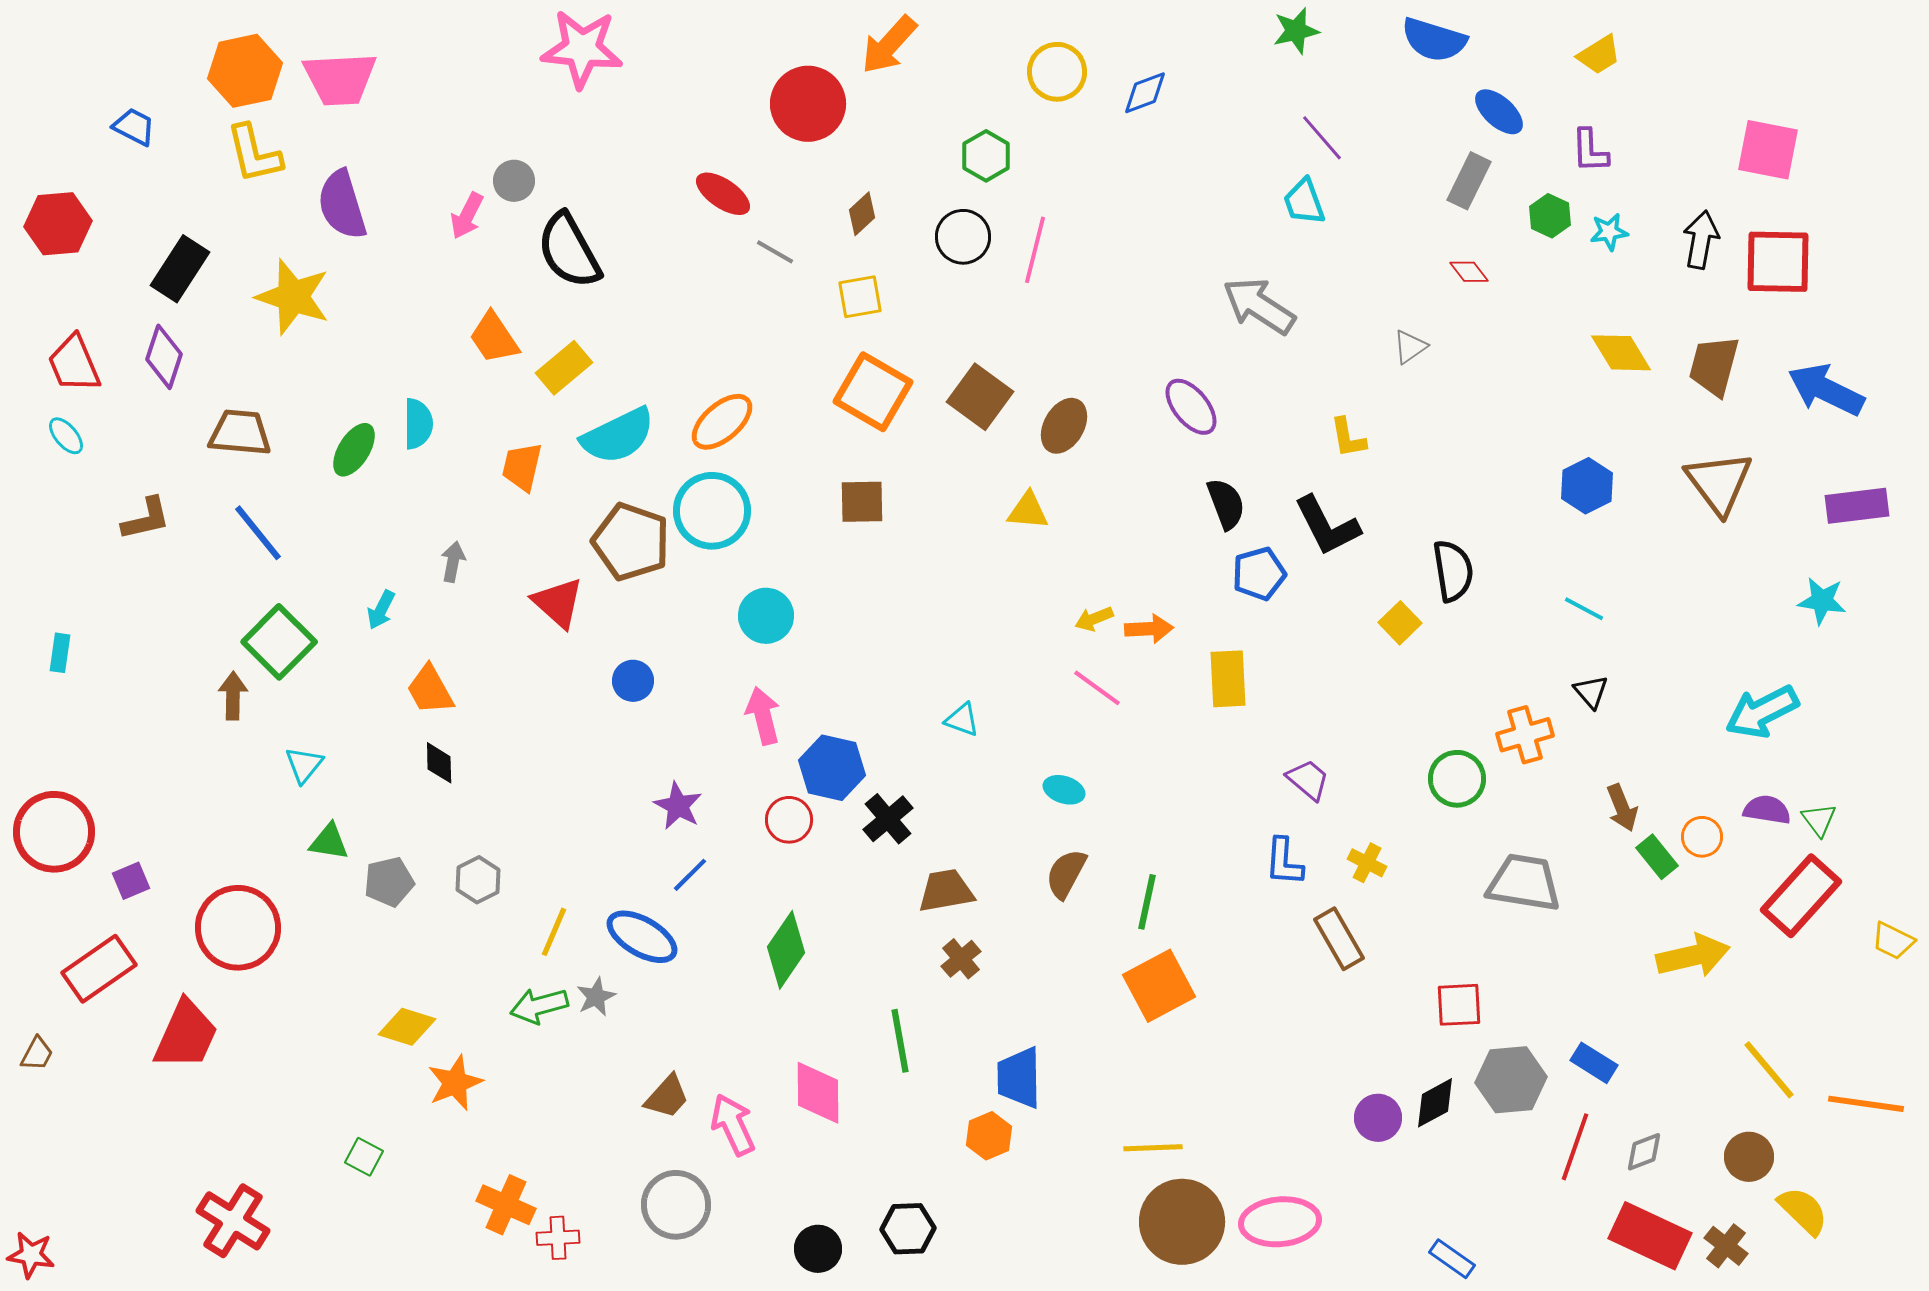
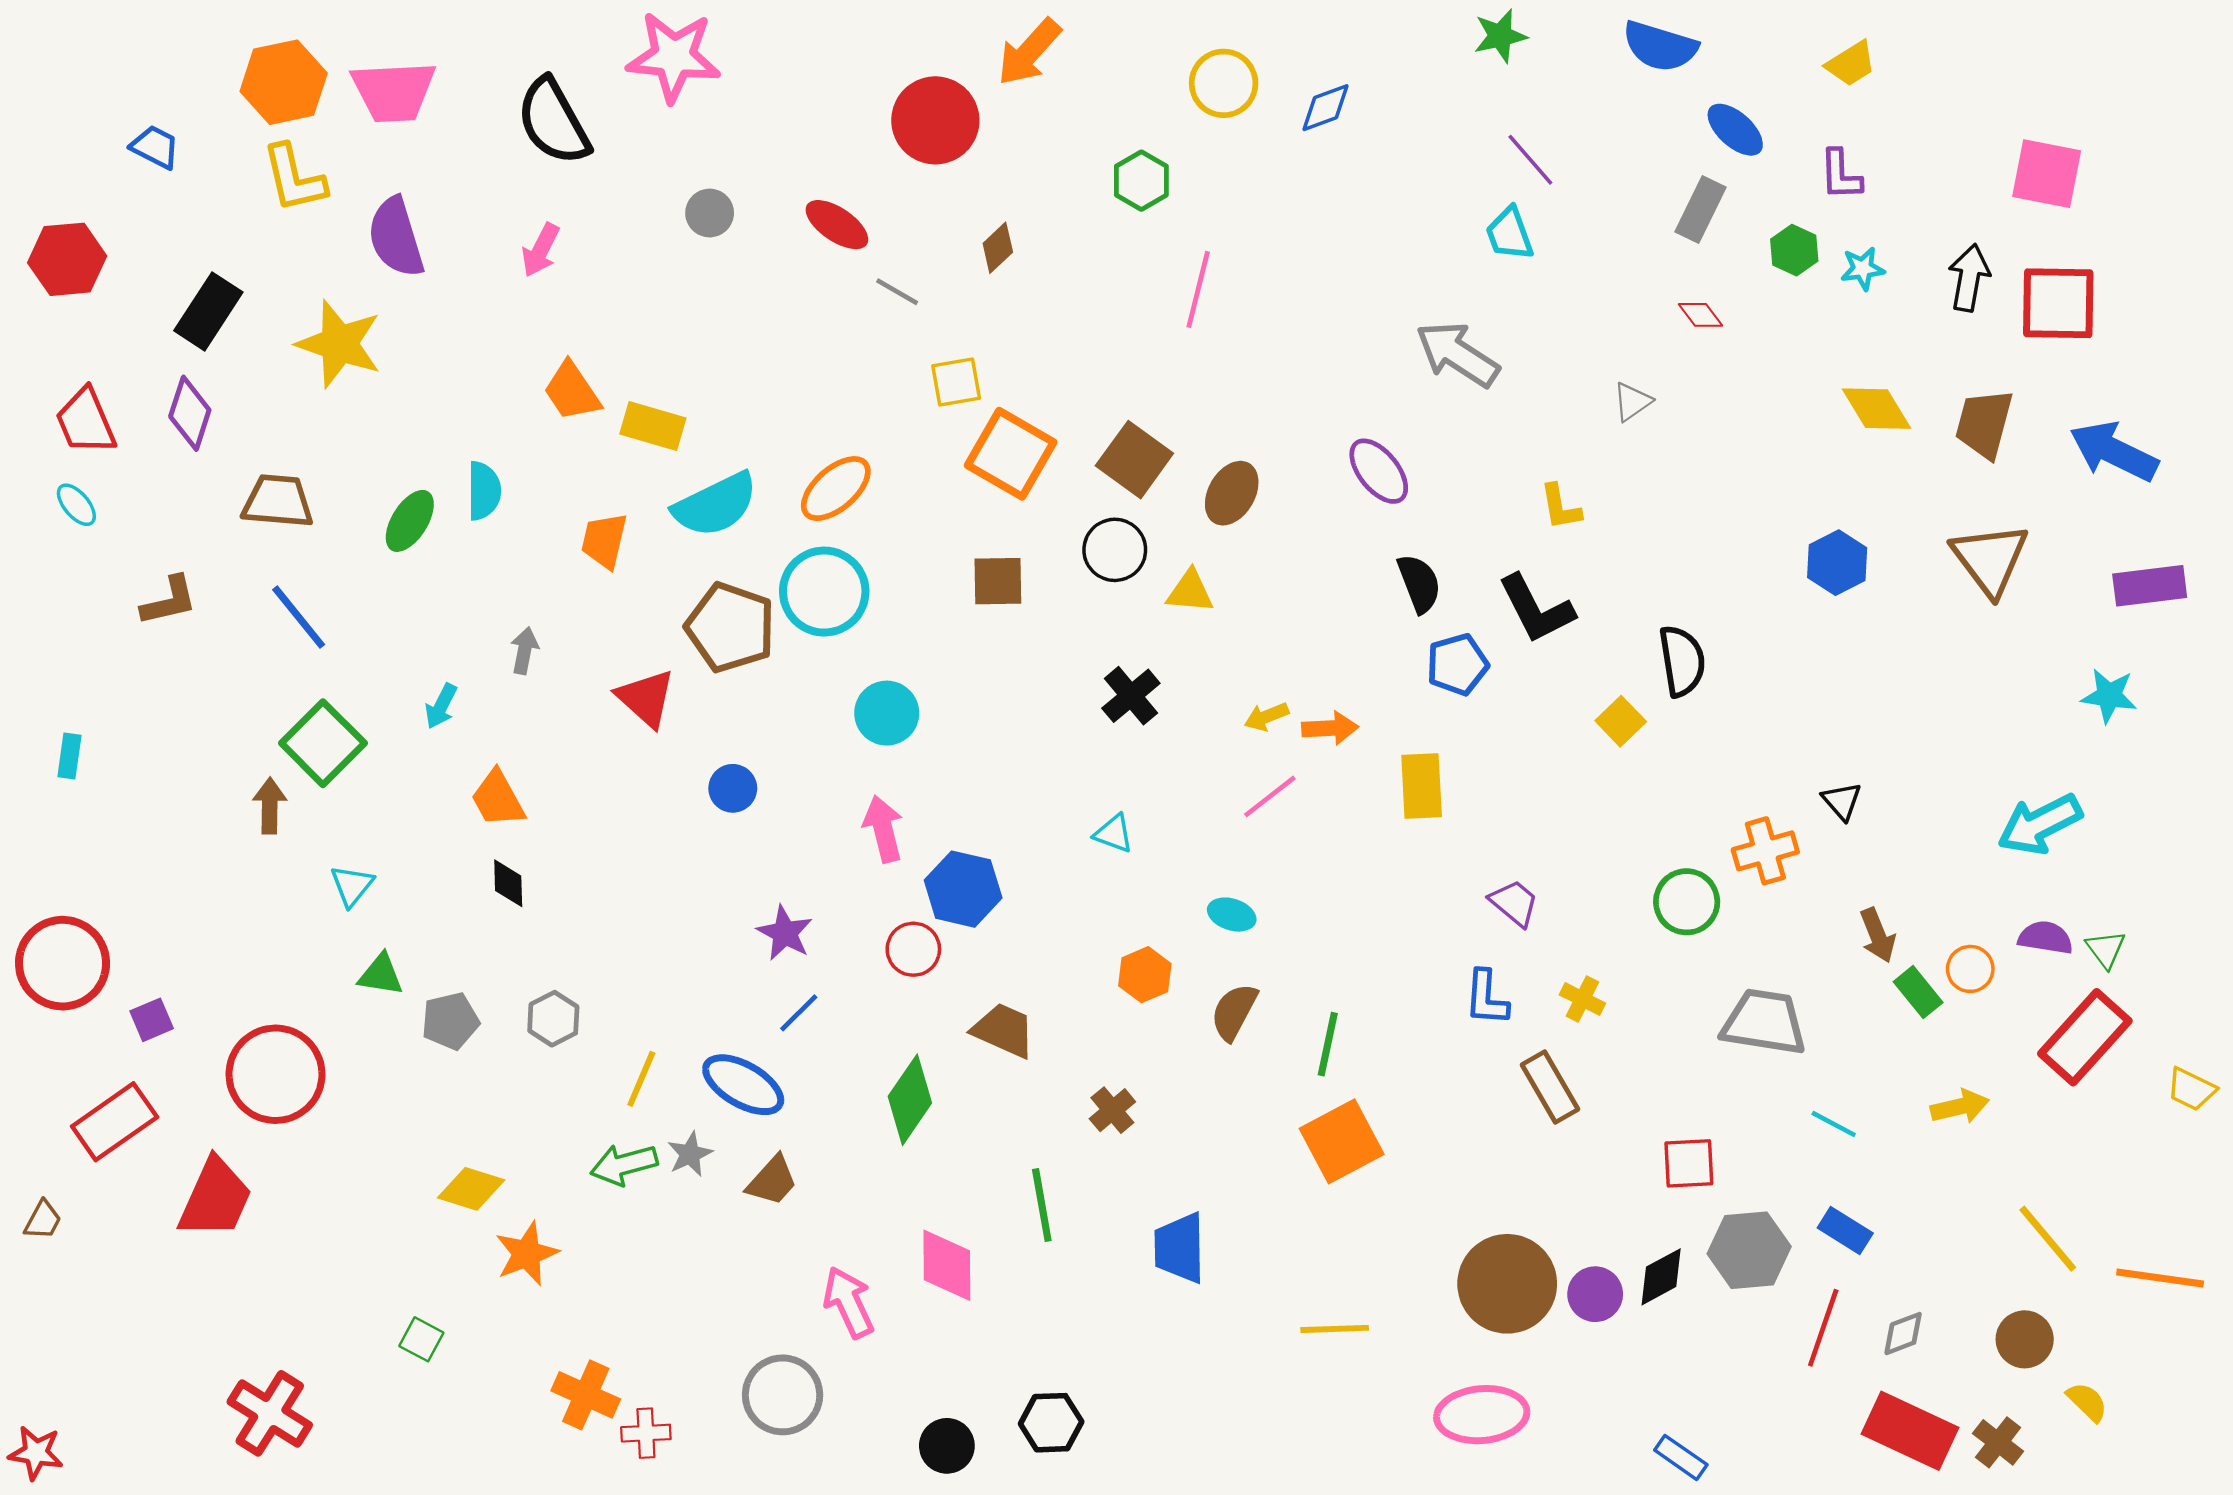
gray circle: (514, 181) -> (710, 213), moved
black circle: (963, 237) -> (1115, 550), moved
black semicircle: (569, 251) -> (553, 122), moved
yellow square: (860, 297) -> (956, 382), moved
yellow rectangle: (564, 368) -> (653, 426), turned 56
cyan line: (1584, 609) -> (1834, 1124), moved
pink line: (1097, 688) -> (1270, 796), turned -74
black cross: (888, 819) -> (1131, 696), moved
brown trapezoid: (946, 891) -> (1004, 1030), moved, turned 34
yellow arrow: (1693, 956) -> (1960, 1107), size x0.7
brown trapezoid: (667, 1097) -> (772, 1181), moved
orange hexagon: (989, 1136) -> (1145, 975), moved
yellow semicircle: (1803, 1211) -> (2087, 1402), size x0.7
brown circle: (1182, 1222) -> (1507, 1284), moved

